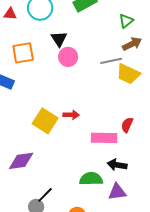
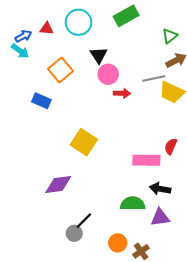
orange square: (23, 53) -> (60, 70), turned -30
red arrow: (71, 115) -> (122, 93), moved

